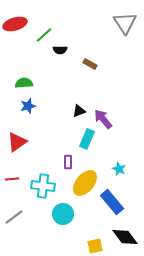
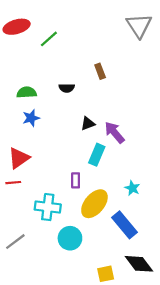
black semicircle: (60, 50) -> (67, 88), moved
brown rectangle: (90, 64) -> (100, 71), turned 40
red line: (12, 179) -> (13, 183), moved

